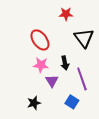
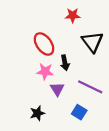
black arrow: (65, 63) -> (65, 63), moved
purple line: (82, 79) -> (90, 87), turned -45

